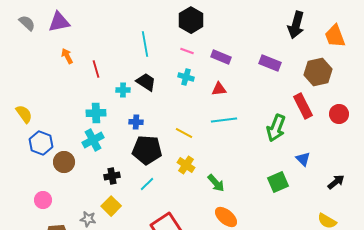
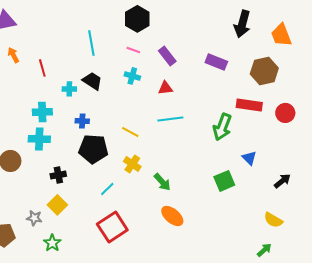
purple rectangle: (221, 57) -> (167, 56), turned 30
red rectangle: (303, 106) -> (249, 105), turned -55
cyan cross: (93, 140) -> (39, 139), turned 30
cyan line: (147, 184) -> (107, 189), moved

